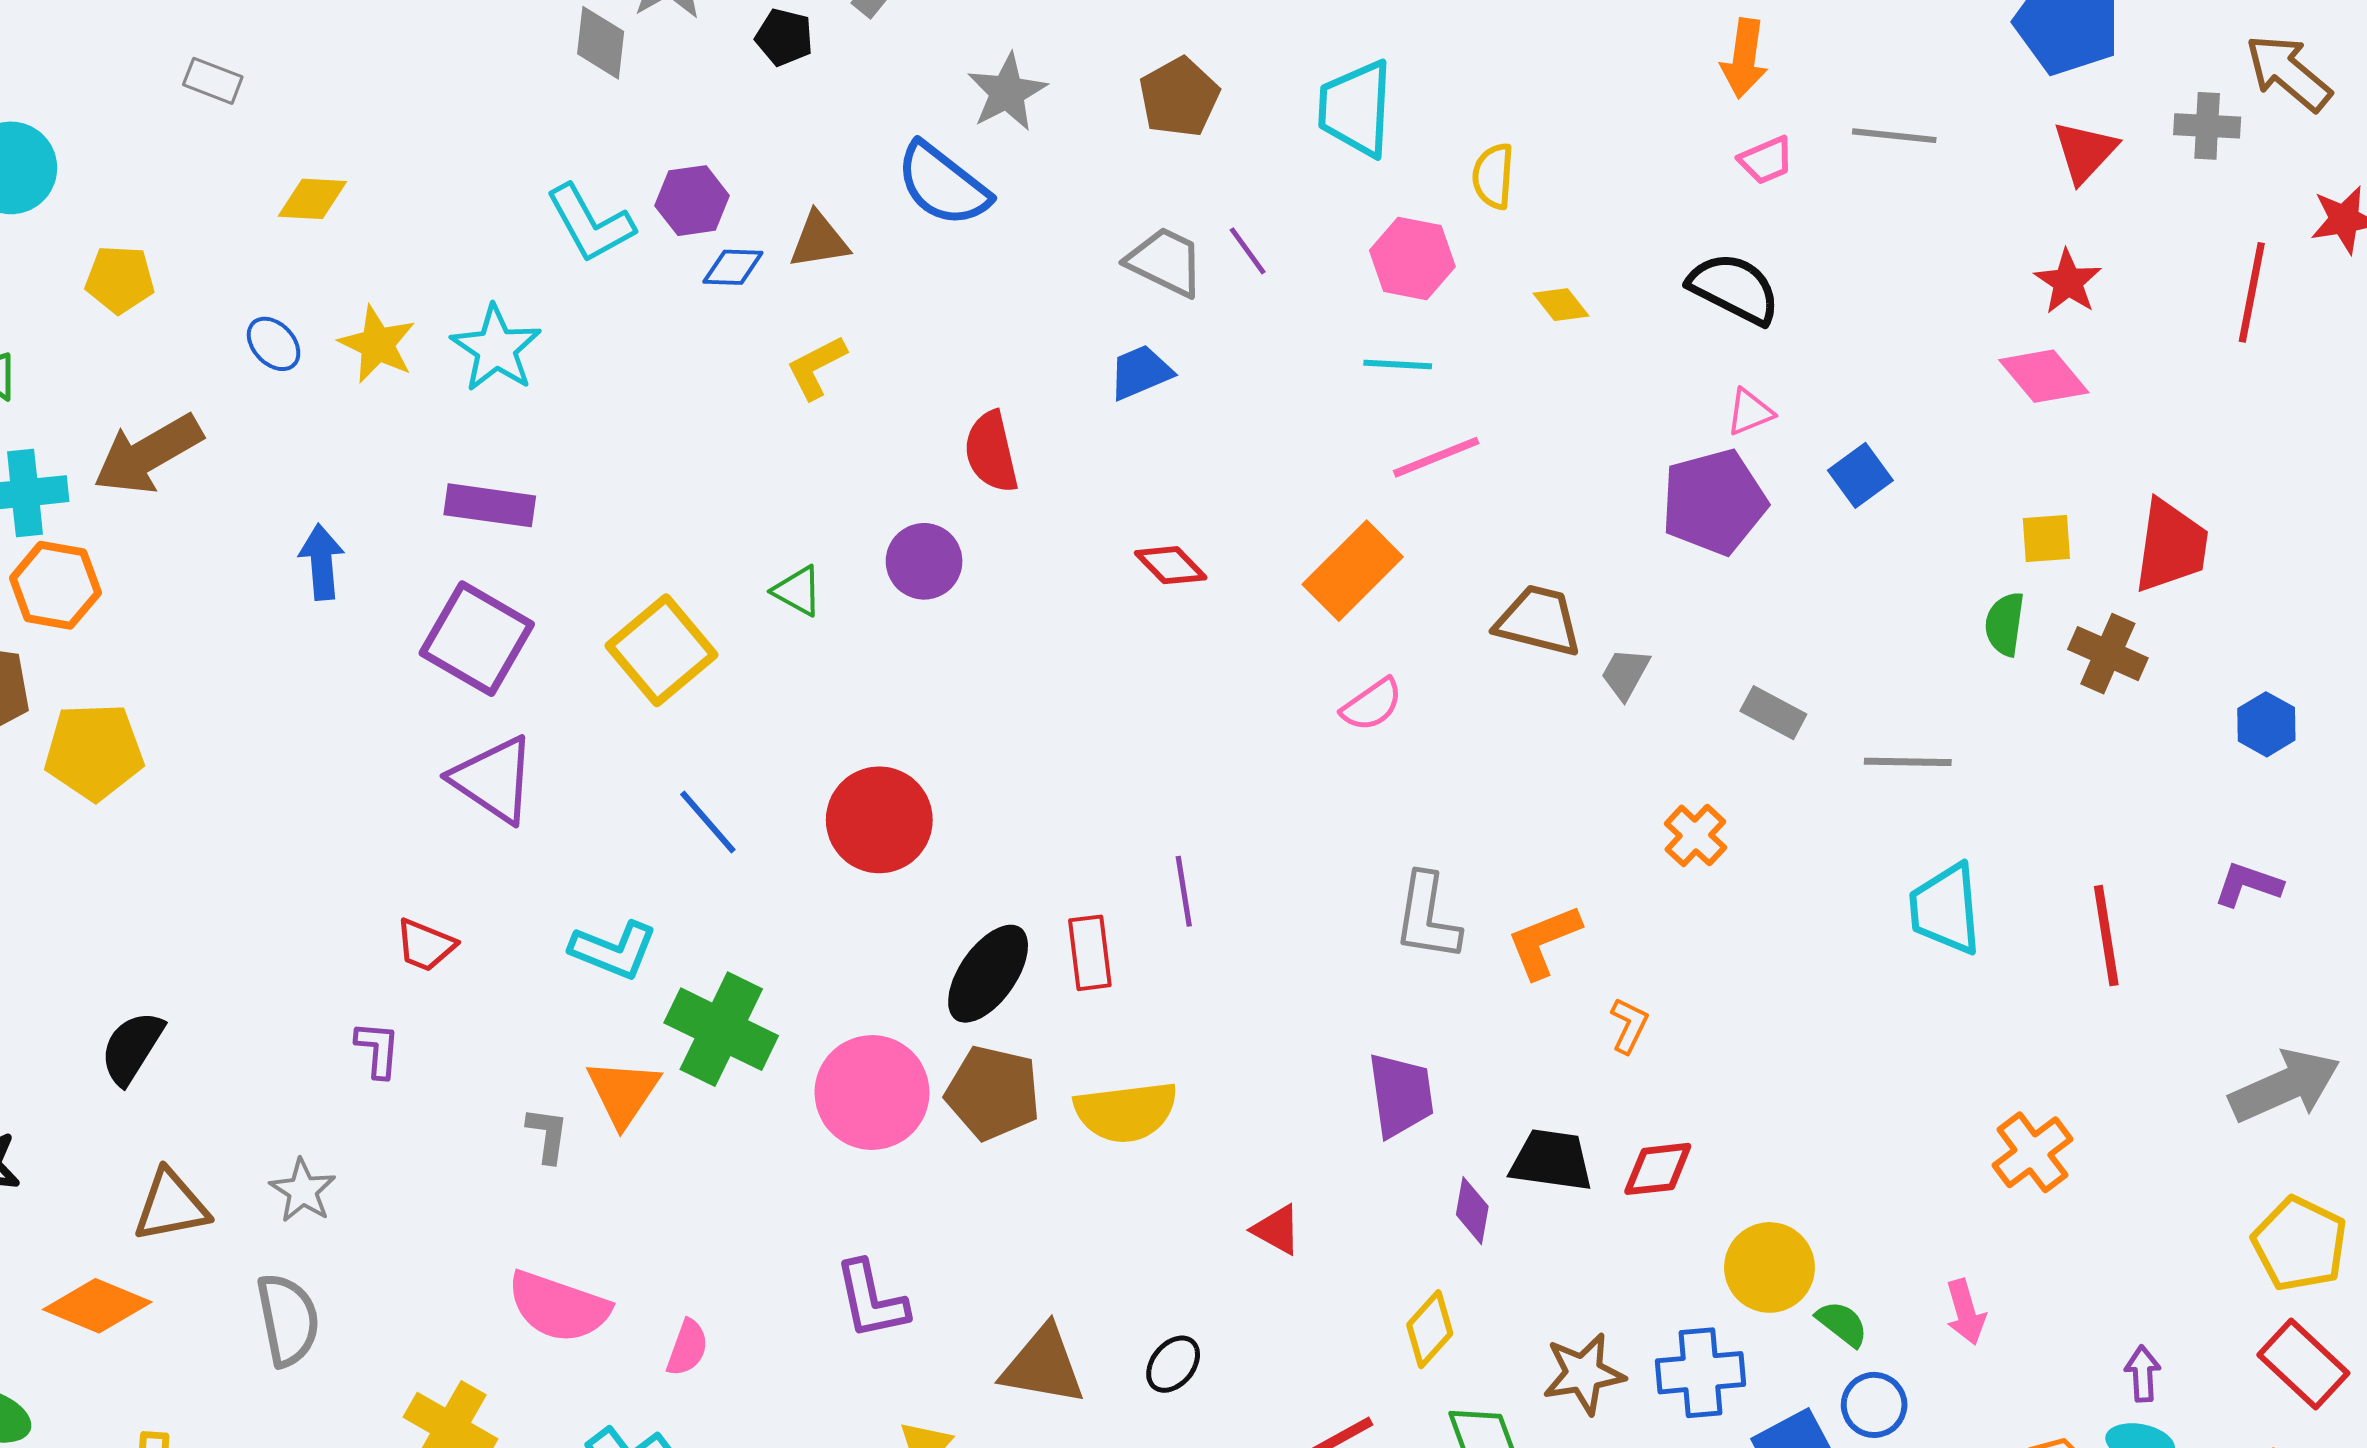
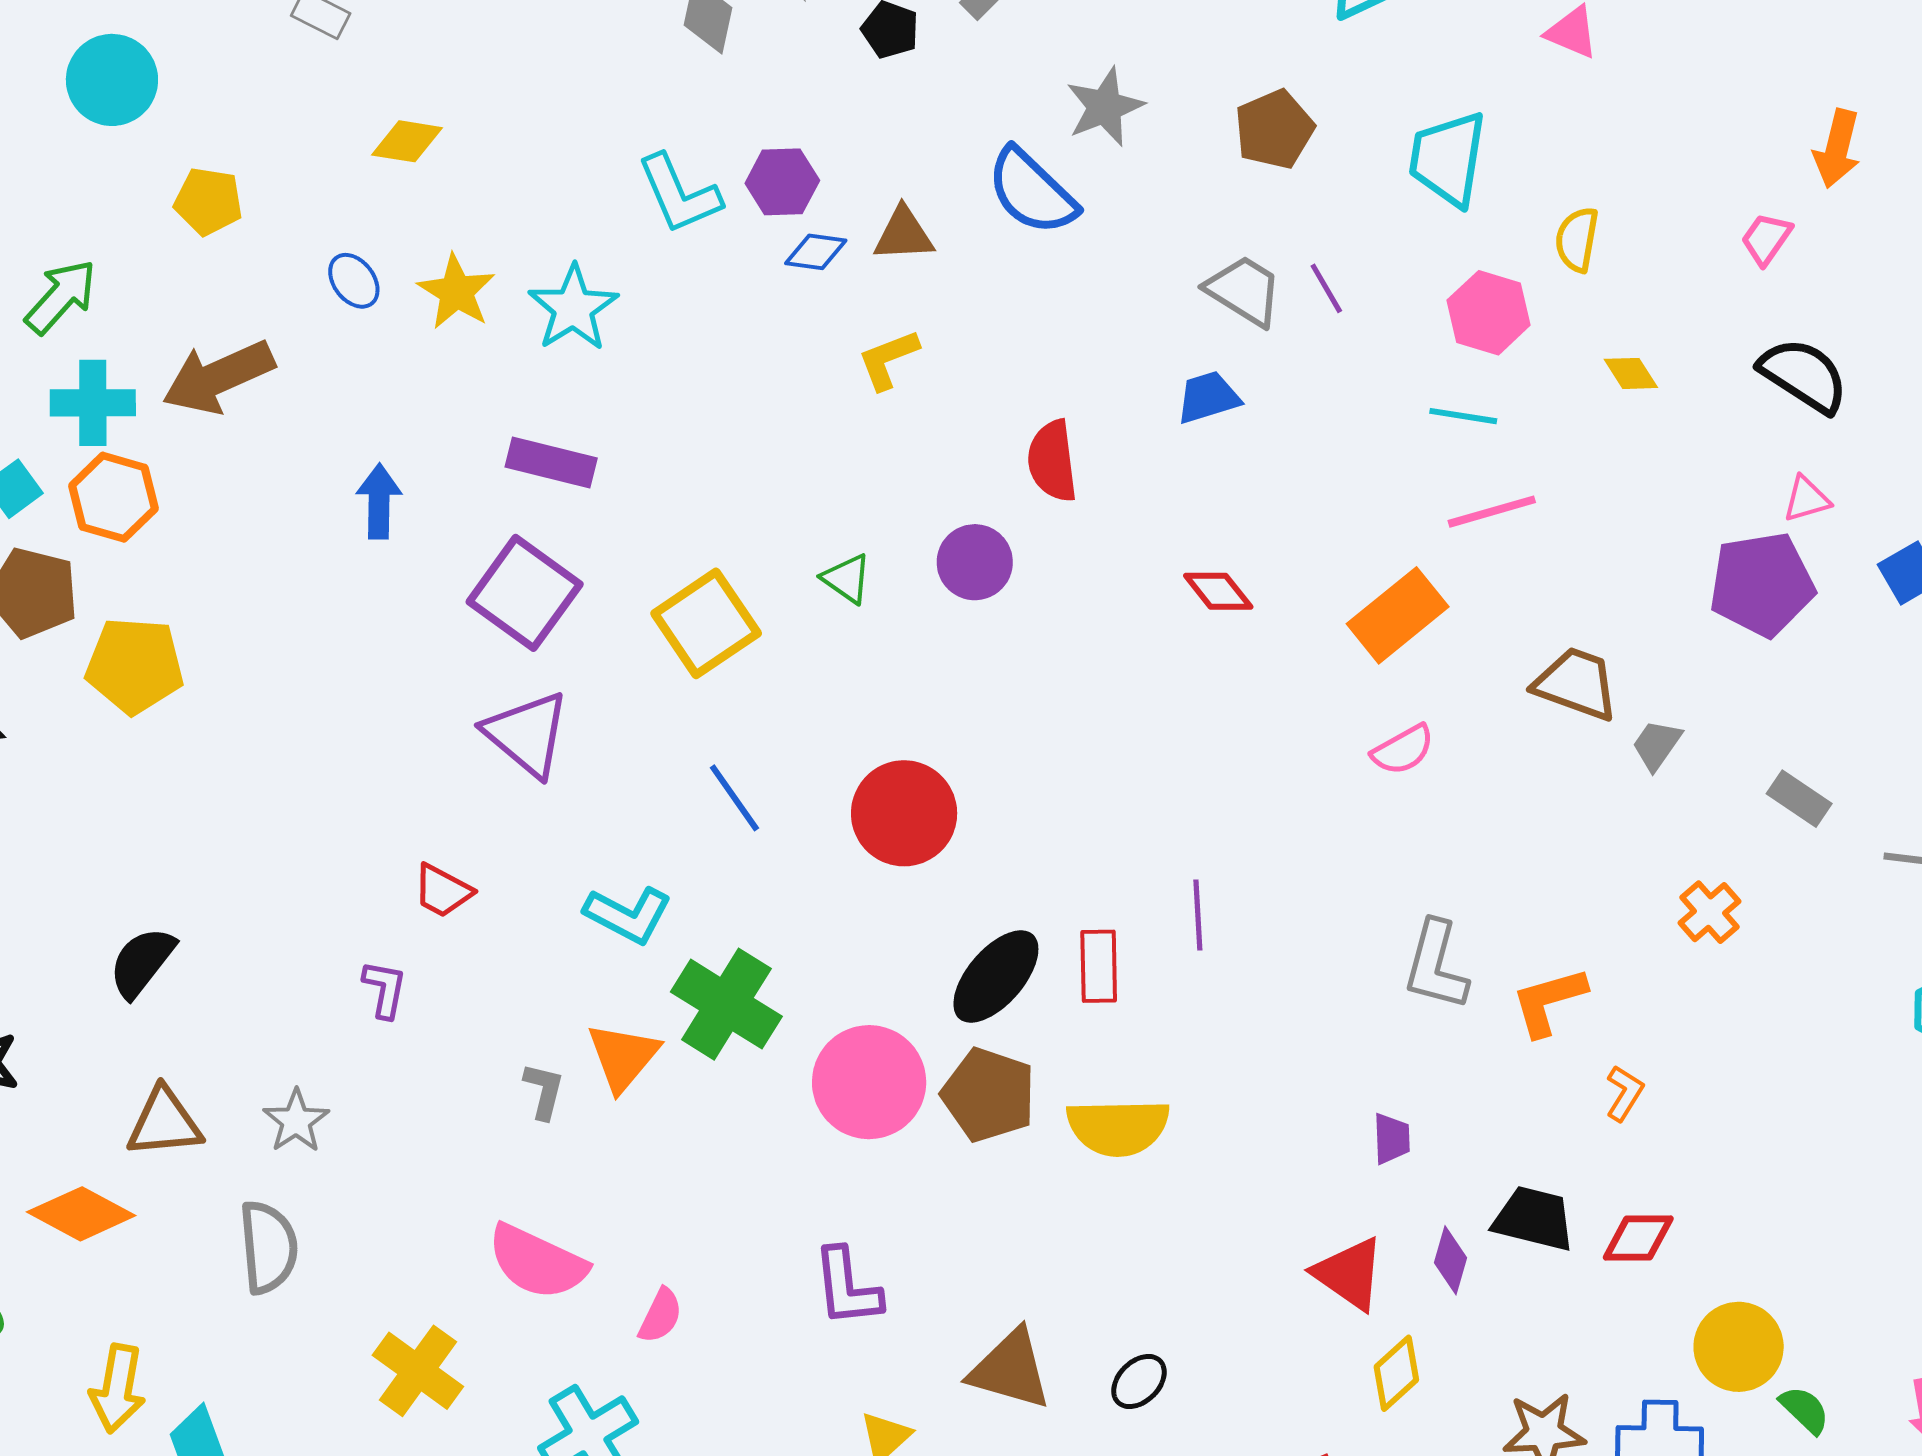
pink trapezoid: (1766, 160) -> (1766, 239), moved, turned 142
purple trapezoid: (1401, 1095) -> (1392, 1139), size x0.6
red triangle: (1277, 1230) -> (1349, 1274), moved, size x1.5

